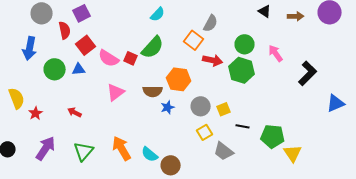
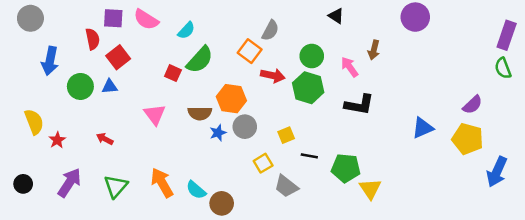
gray circle: (42, 13) -> (30, 18), moved
purple square: (82, 13) -> (113, 18), turned 30
cyan semicircle: (158, 14) -> (186, 30), moved
brown arrow: (296, 16) -> (374, 50), moved, turned 105
pink semicircle: (109, 58) -> (146, 19), moved
black L-shape: (308, 73) -> (359, 105), moved, turned 55
pink triangle: (116, 92) -> (155, 114), turned -30
gray circle: (201, 106) -> (245, 127), moved

